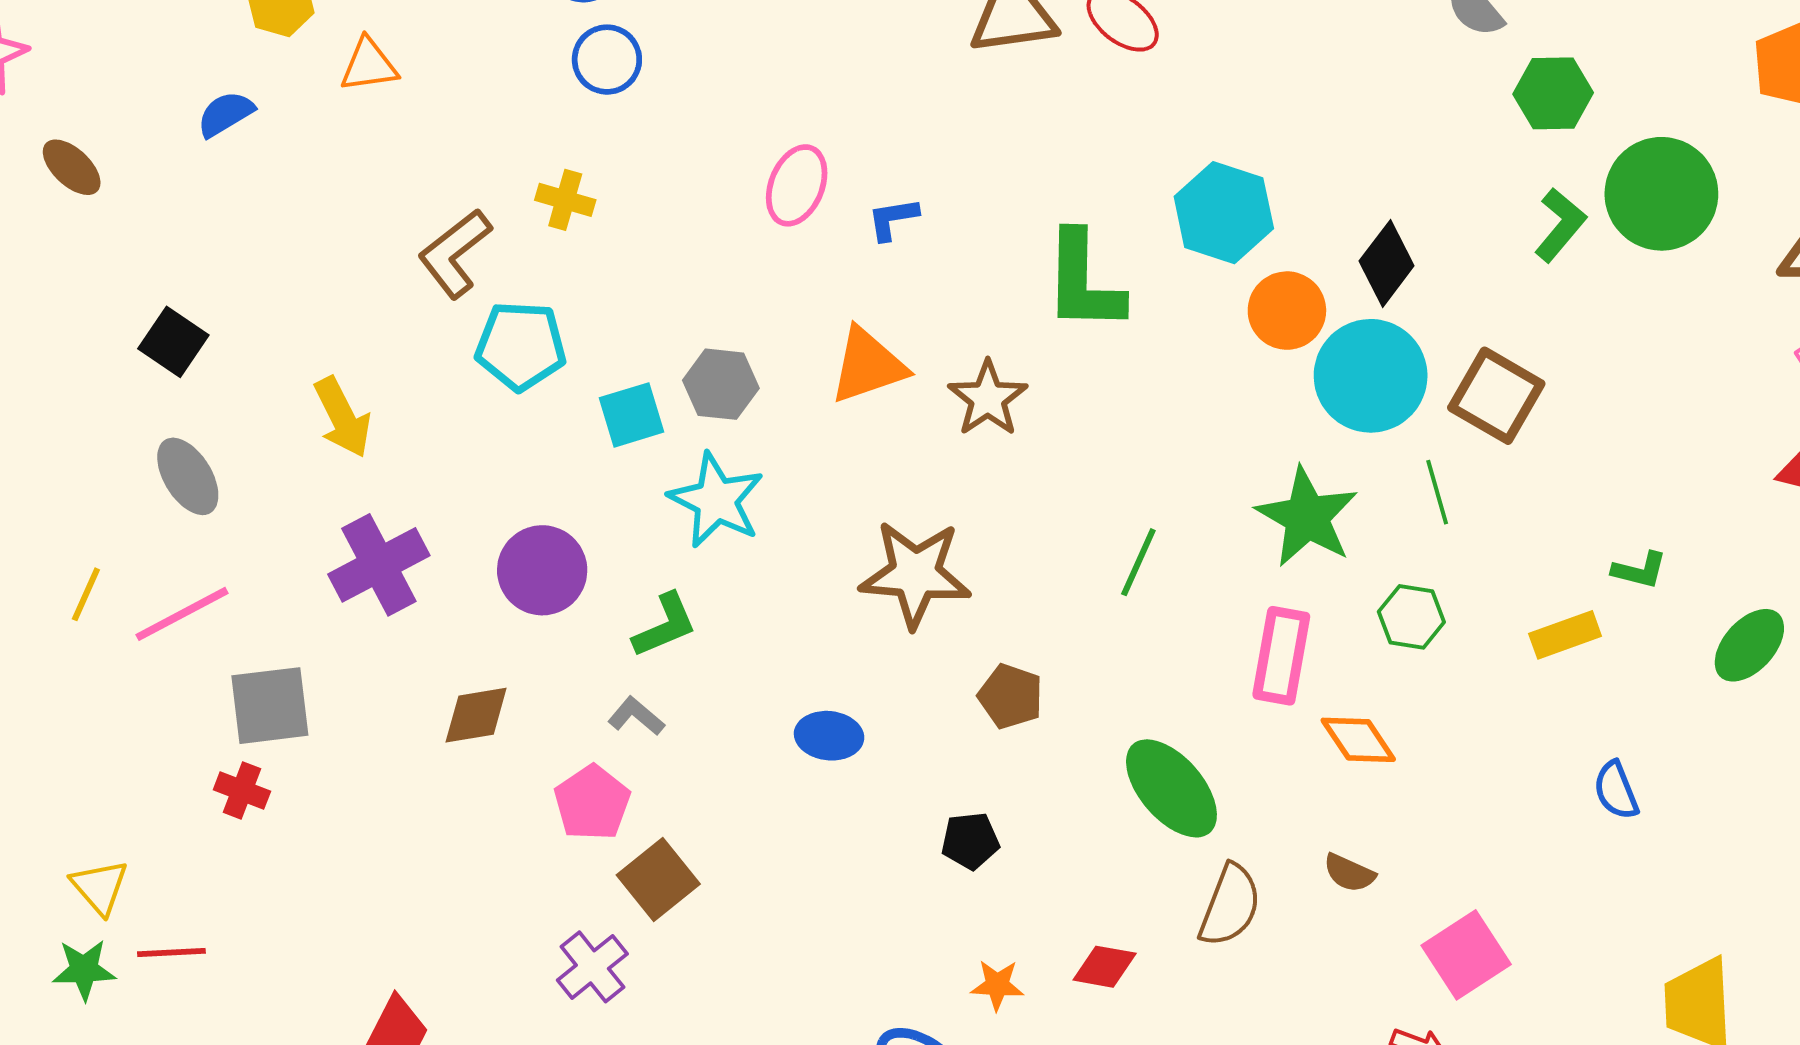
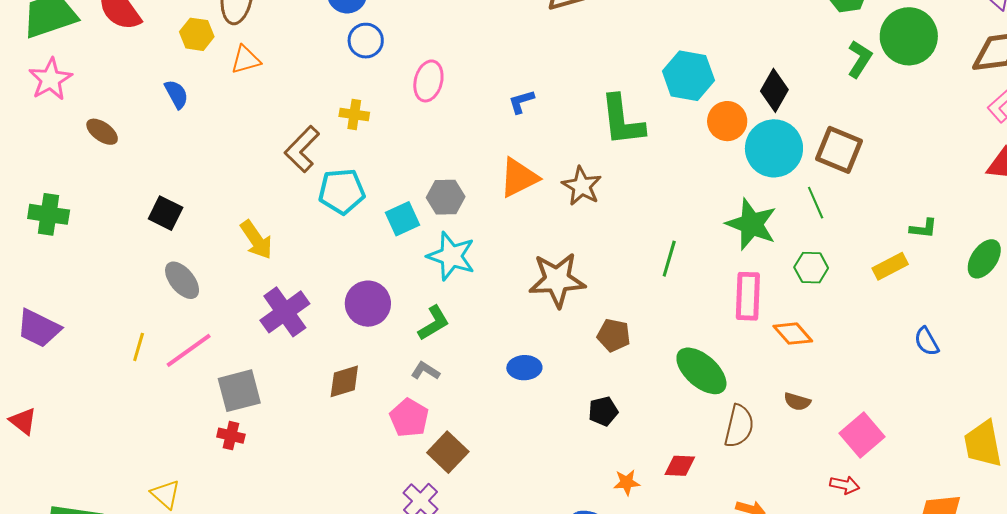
blue semicircle: (226, 114) -> (176, 94), turned 100
pink ellipse: (797, 185) -> (428, 81), moved

